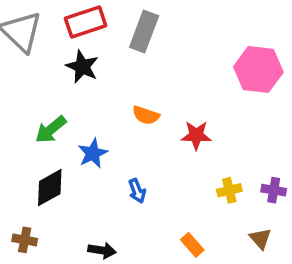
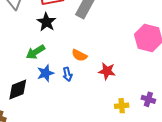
green arrow: (51, 129) -> (35, 52), moved
purple cross: (274, 190) -> (148, 99), moved
blue arrow: (137, 191) -> (67, 74), moved

